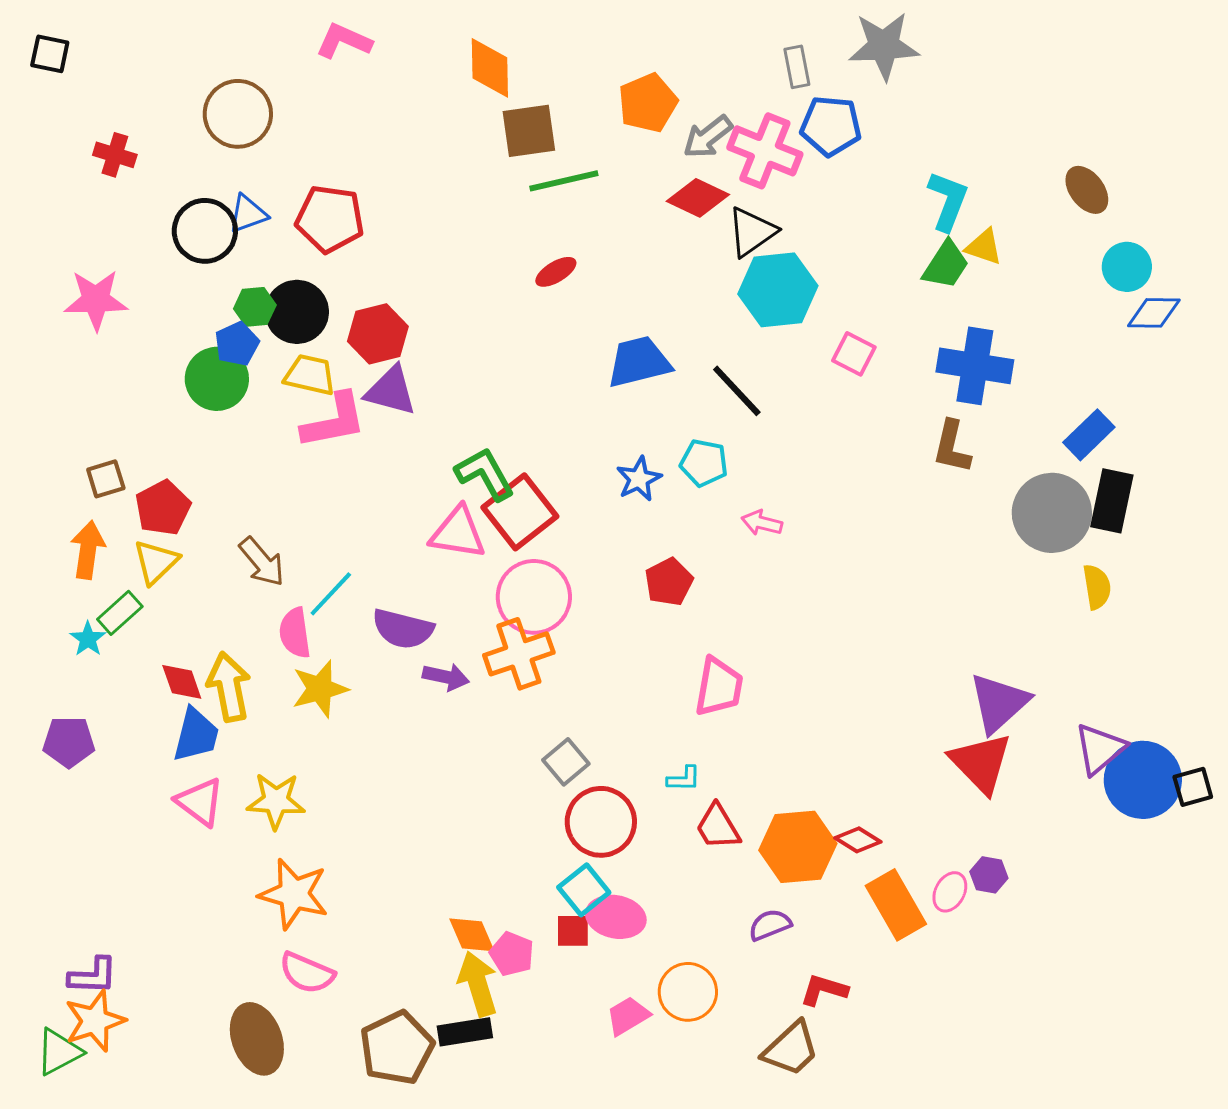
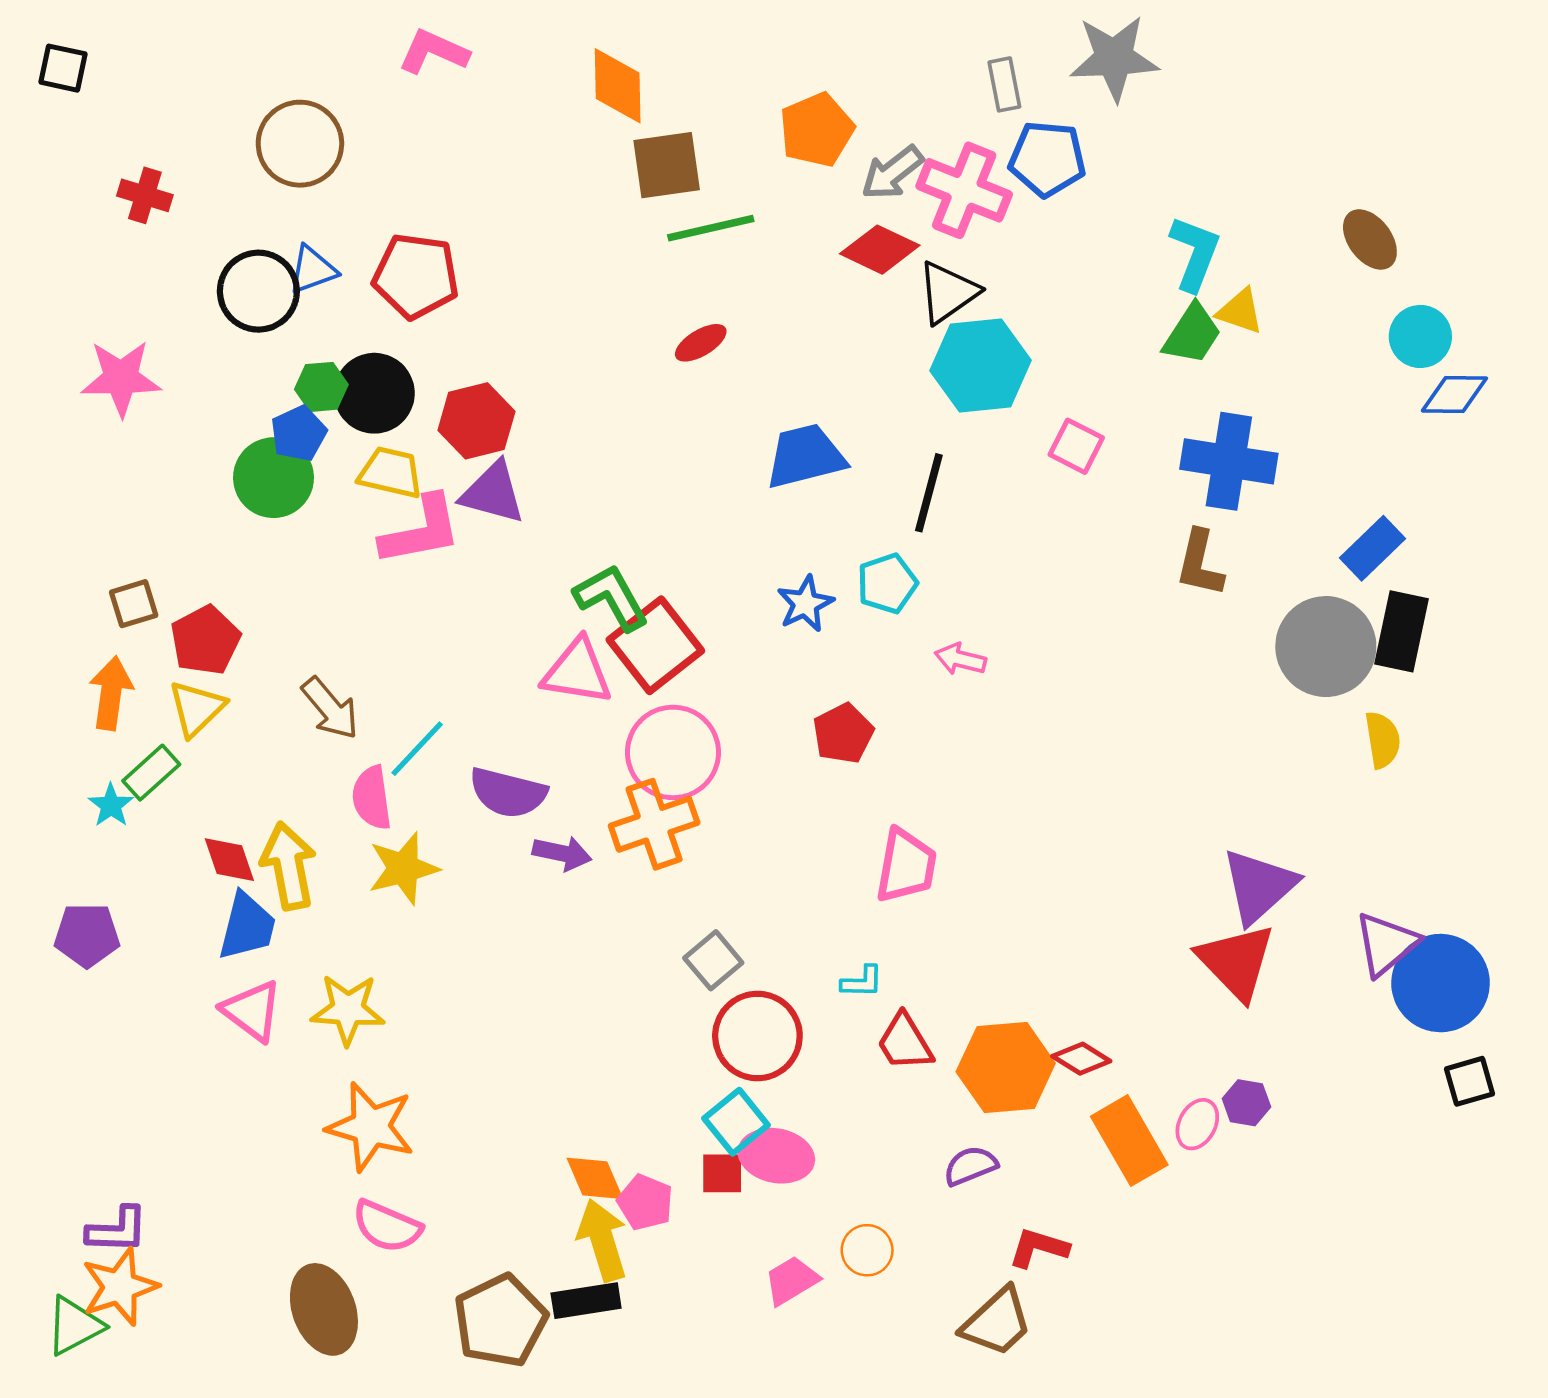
black line: (737, 391) -> (929, 493), turned 58
cyan pentagon: (704, 463) -> (887, 584), turned -30
black square: (1193, 787) -> (1470, 1081), moved
orange circle: (688, 992) -> (867, 1250), size x0.7

